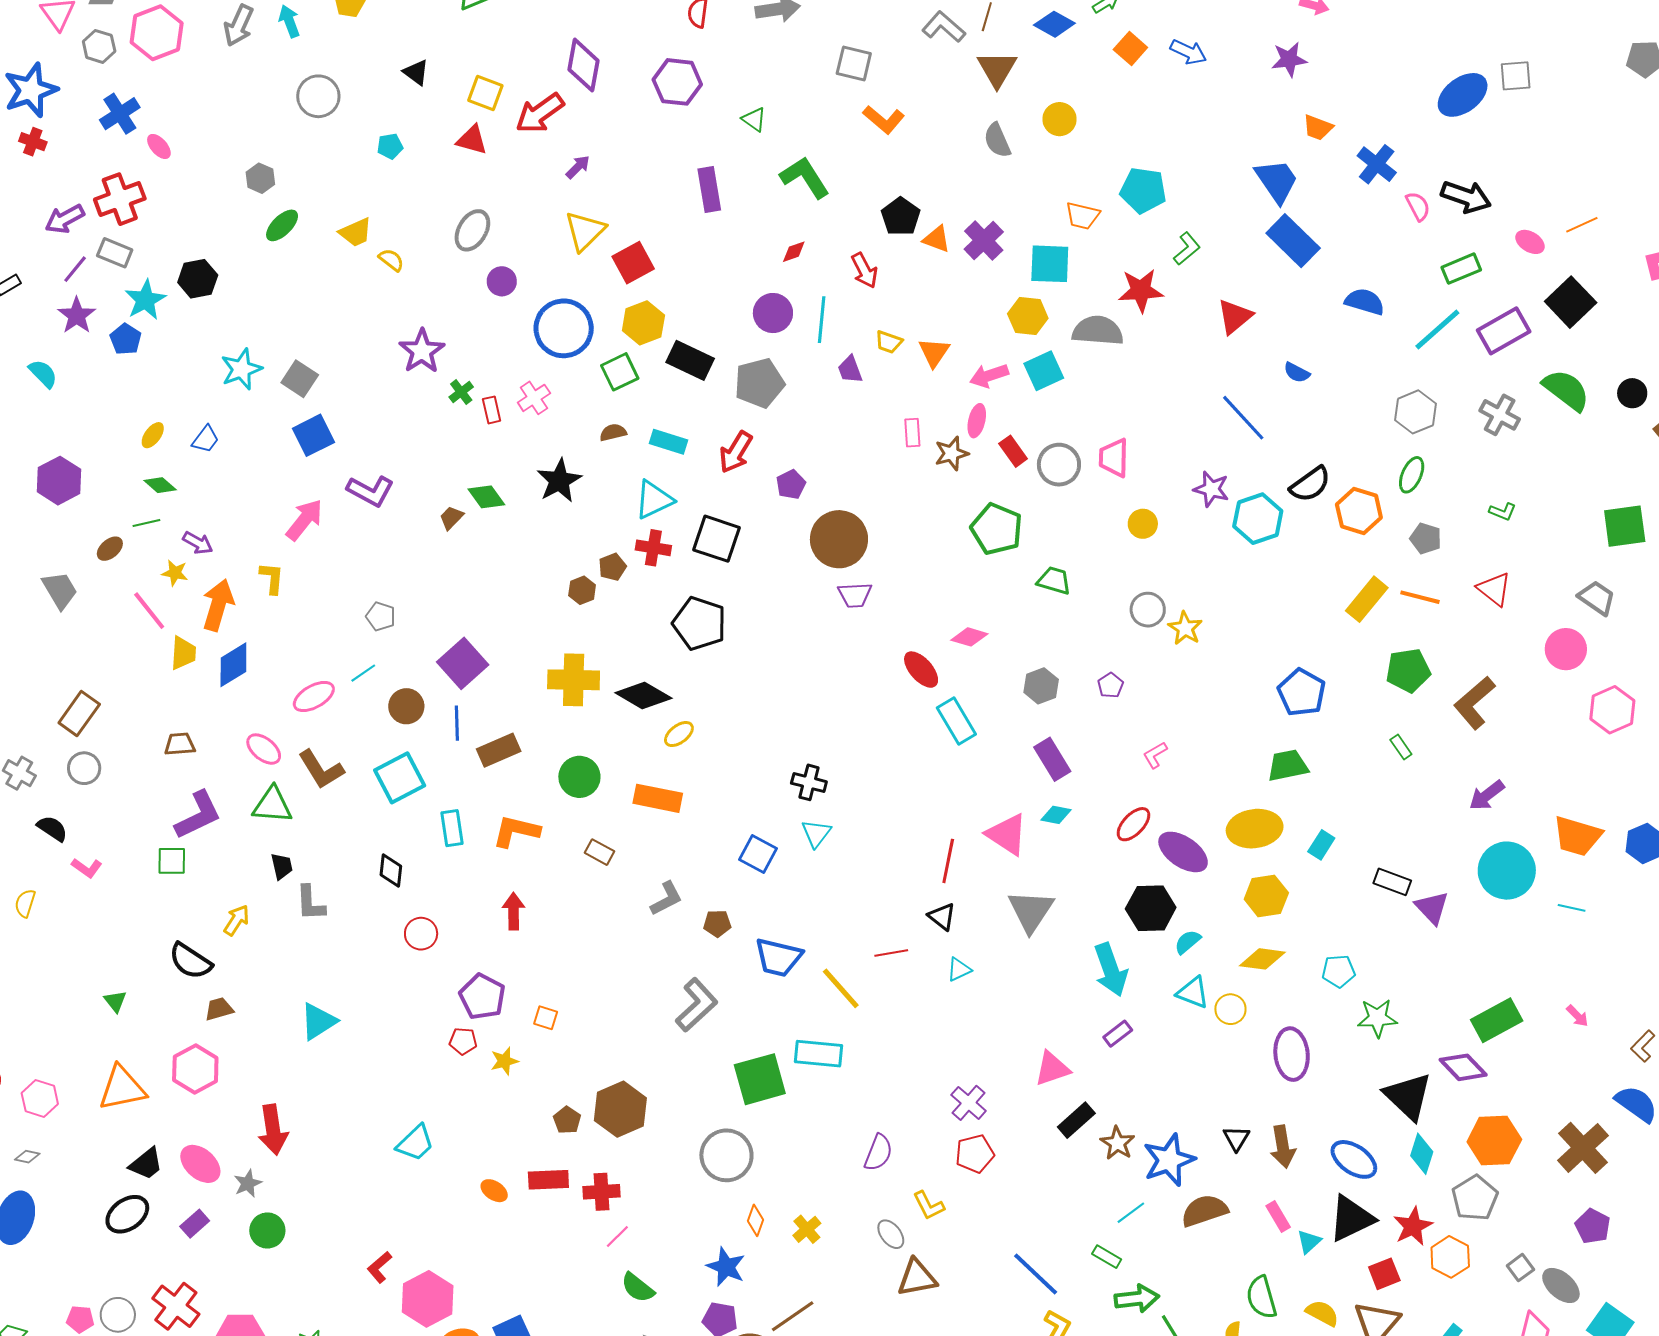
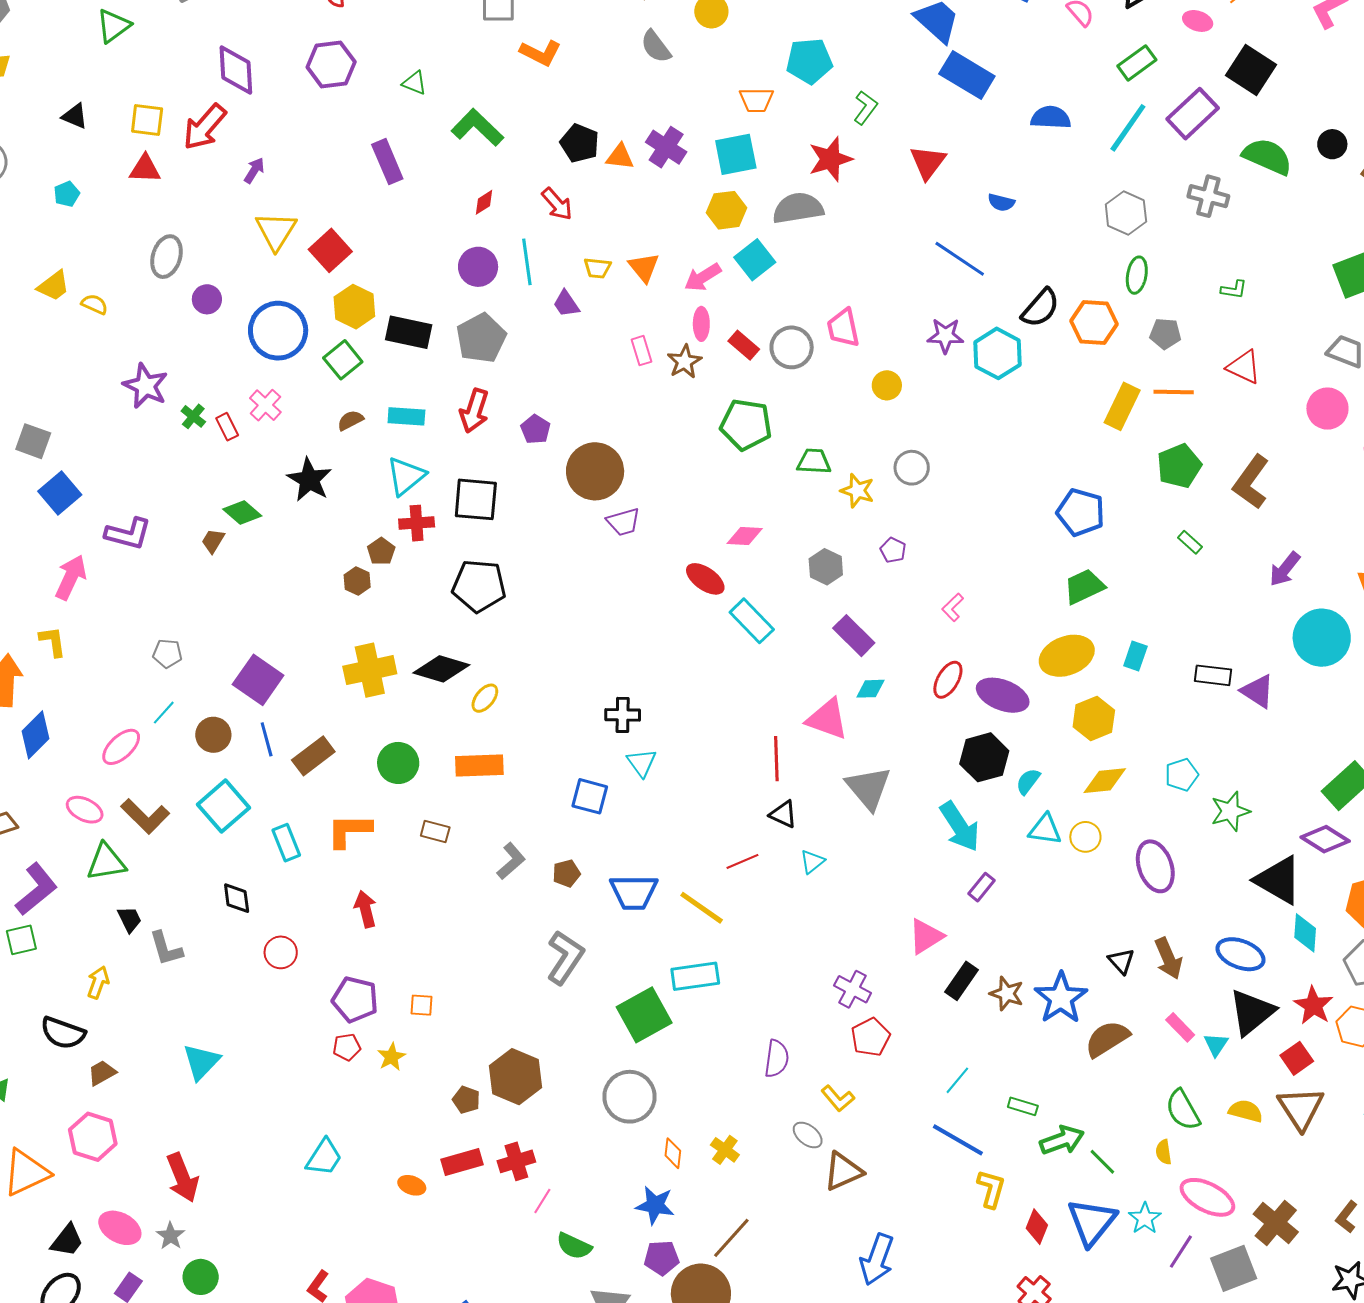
yellow star: (1185, 628) -> (857, 491), moved
cyan line: (1131, 1213) -> (957, 1080), moved

